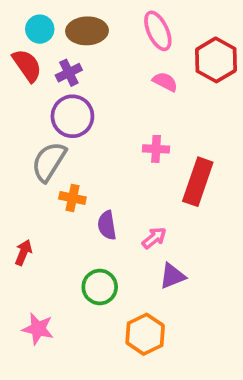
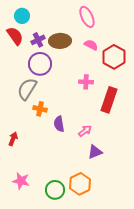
brown ellipse: (87, 31) -> (60, 41), moved
red hexagon: (216, 60) -> (114, 57), moved
green circle: (100, 287) -> (55, 190), moved

